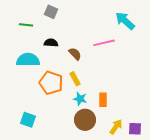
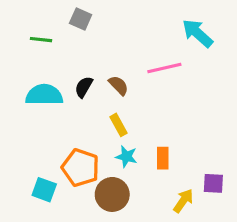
black semicircle: (51, 43) -> (84, 87), moved, turned -64
orange pentagon: (51, 83) -> (81, 168), moved
brown circle: (85, 120) -> (112, 194), moved
purple square: (135, 129) -> (213, 183), moved

